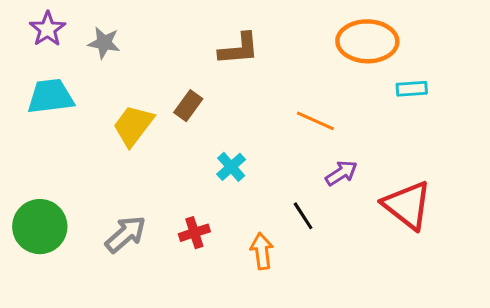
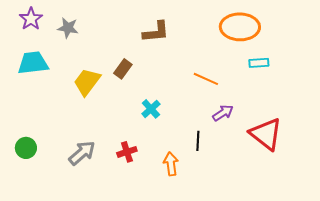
cyan rectangle: (412, 89) -> (259, 63), moved
black line: (303, 216) -> (198, 141), turned 36
green circle: (40, 227) -> (26, 148), size x0.6

